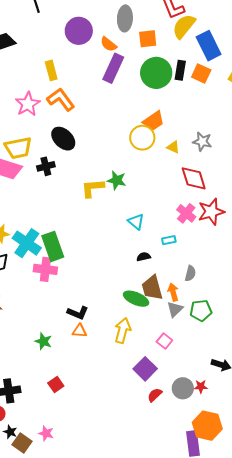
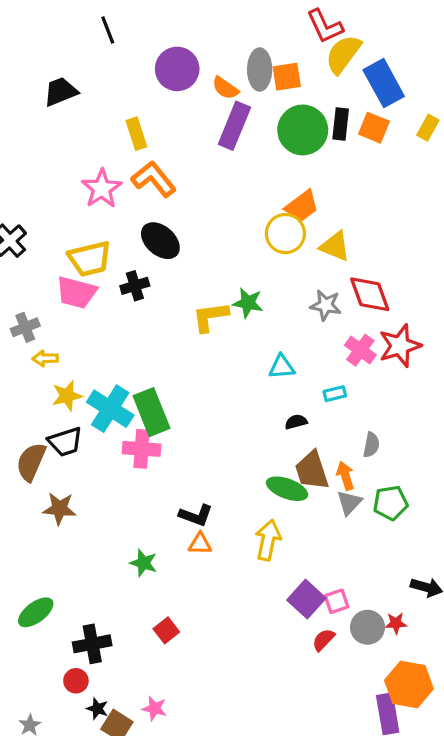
gray ellipse: (125, 18) -> (260, 70), moved
gray star: (202, 142) -> (326, 305), moved
yellow triangle: (173, 147) -> (335, 246), size x1.5
cyan triangle: (136, 222) -> (282, 367), turned -42
pink square: (164, 341) -> (337, 601), moved, turned 35

